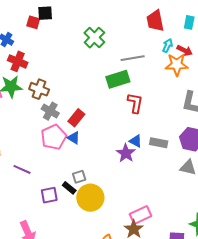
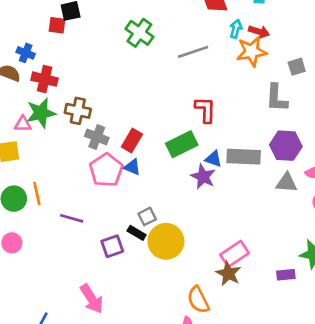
green rectangle: (118, 79) -> (182, 144), moved
gray rectangle: (159, 143) -> (244, 157), size x1.4

